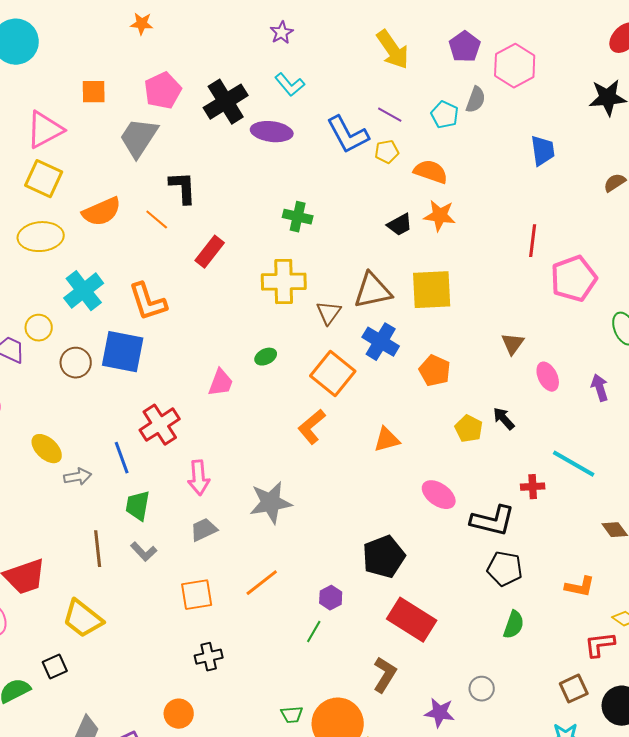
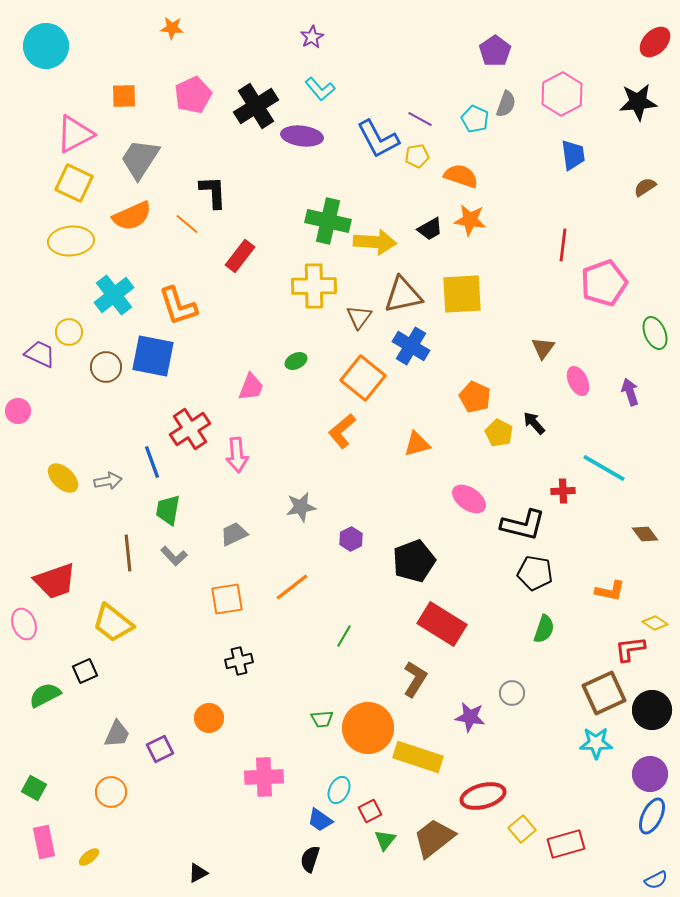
yellow arrow: (393, 50) -> (375, 242), moved, turned -51
pink hexagon: (515, 66) -> (562, 94), moved
gray trapezoid: (139, 138) -> (140, 159), moved
green cross: (298, 217) -> (328, 221), size x1.5
orange pentagon: (435, 371) -> (475, 397), moved
yellow ellipse: (47, 449) -> (63, 478), moved
pink arrow: (199, 478) -> (237, 455), moved
gray star: (271, 503) -> (301, 507), size x0.7
purple hexagon: (331, 598) -> (351, 539), moved
brown square: (574, 689) -> (604, 693), size x1.5

